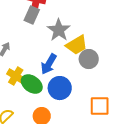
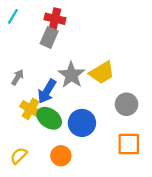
gray star: (59, 30) -> (71, 75), moved
gray circle: (89, 59) -> (126, 104), moved
blue arrow: (49, 64) -> (47, 91), moved

